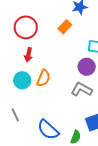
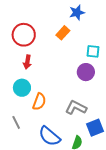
orange semicircle: (43, 78) -> (39, 102), moved
gray L-shape: (82, 89) -> (76, 108), moved

